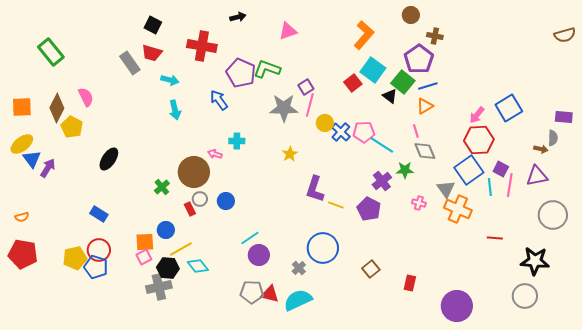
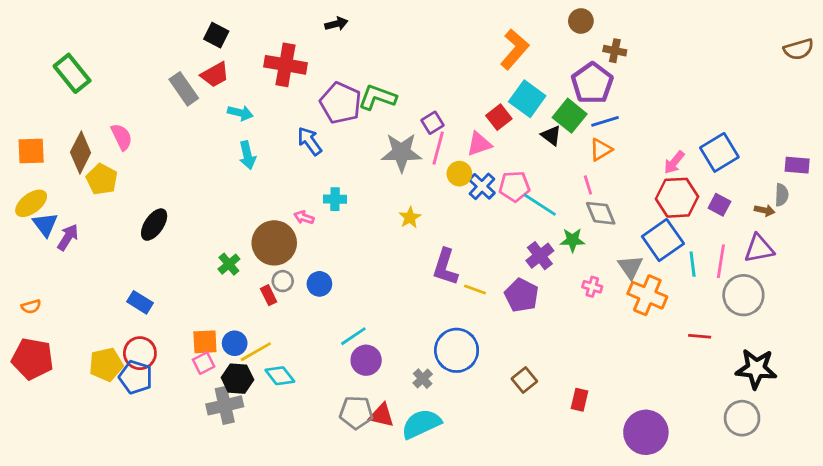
pink triangle: (288, 31) -> (479, 144), moved
red trapezoid: (152, 53) -> (215, 75), turned -45
purple square: (501, 169) -> (719, 205), moved
gray circle: (553, 215) -> (743, 295), moved
blue circle: (166, 230) -> (235, 343), moved

